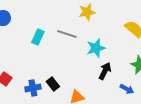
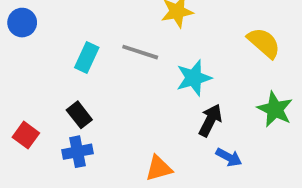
black rectangle: (53, 84) -> (79, 115), moved
blue arrow: (127, 89) -> (229, 157), moved

